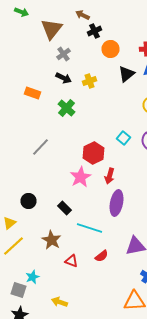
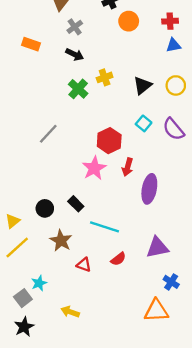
black triangle: (126, 74) -> (142, 85), moved
yellow cross: (90, 81) -> (105, 77), moved
orange rectangle: (32, 93) -> (31, 44), moved
black circle: (28, 201) -> (45, 208), moved
purple ellipse: (116, 203) -> (149, 189), moved
gray square: (18, 290) -> (23, 298), turned 35

